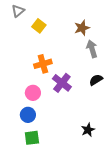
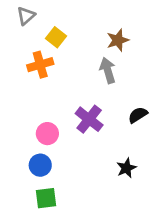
gray arrow: (92, 49) -> (108, 70), moved
orange cross: (43, 64) -> (40, 65), moved
black star: (88, 130) -> (126, 168), moved

